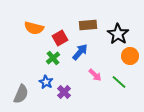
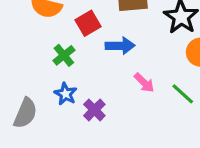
blue arrow: (80, 52) -> (120, 46), turned 48
green cross: (53, 58) -> (64, 55), moved

